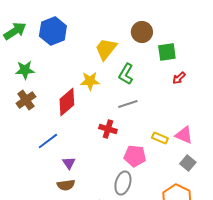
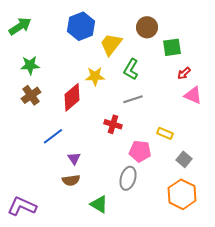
blue hexagon: (53, 31) -> (81, 26), moved
pink triangle: (184, 135) -> (193, 95), moved
gray square: (188, 163) -> (184, 159), moved

